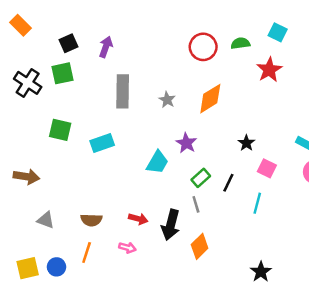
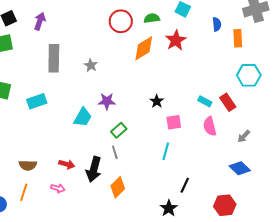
orange diamond: (210, 99) -> (144, 48), moved
purple star: (186, 143) -> (107, 101), turned -30
pink square: (267, 168) -> (174, 122), turned -35
black line: (228, 183) -> (185, 185), moved

